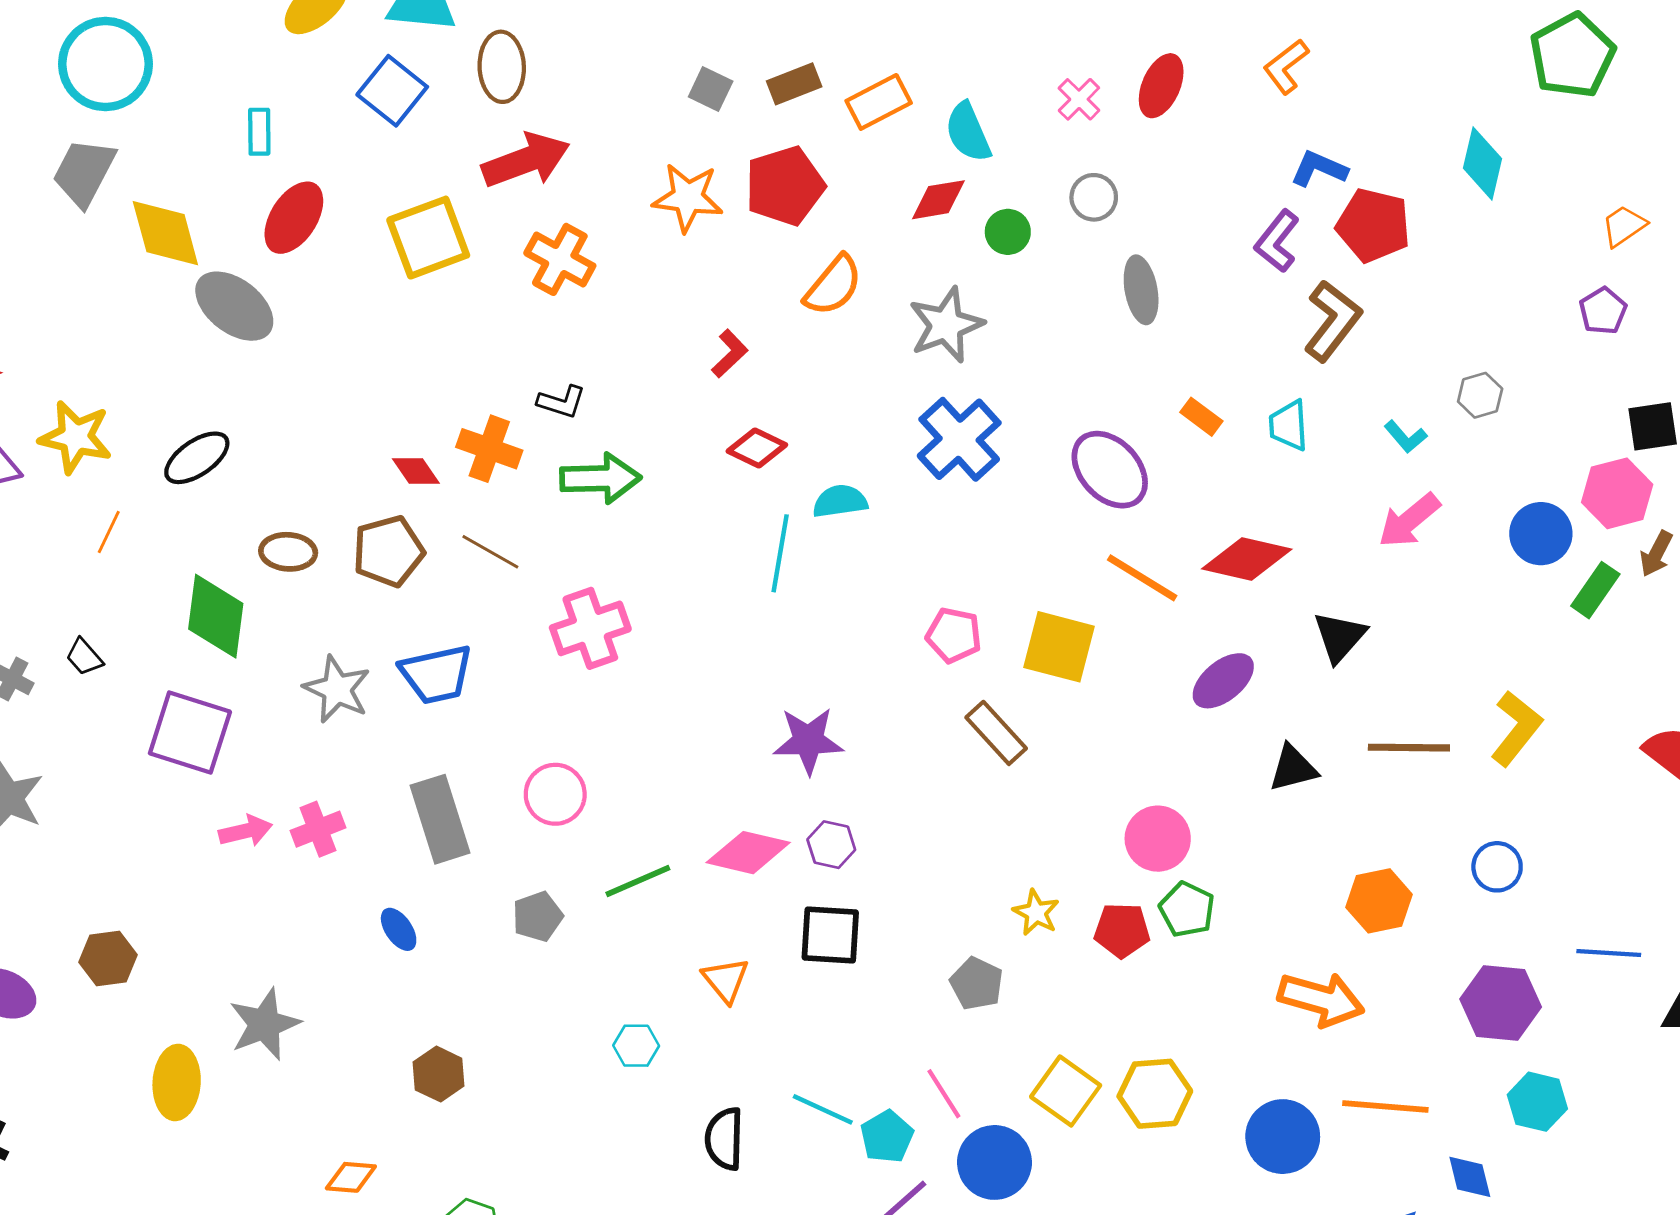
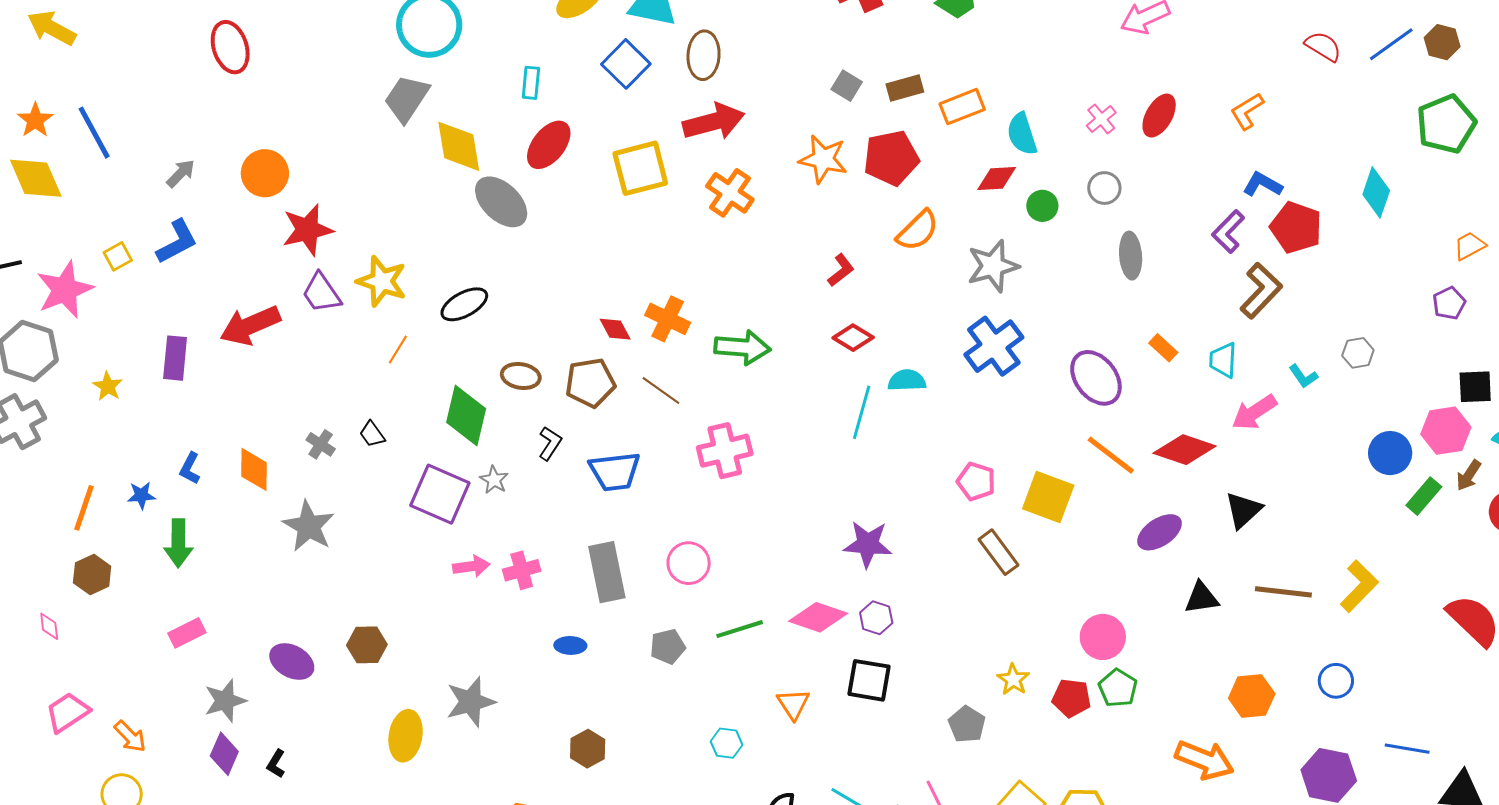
black L-shape: (562, 402) -> (550, 443), moved, turned -80
pink arrow: (1409, 520) -> (1254, 412), moved
gray star: (337, 689) -> (494, 480), moved, size x0.6
blue ellipse: (399, 929) -> (570, 645), turned -60

